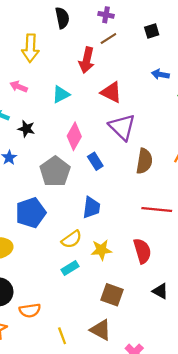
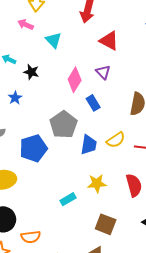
pink arrow: (19, 87) -> (26, 25), moved
cyan triangle: (61, 94) -> (53, 40), moved, turned -48
purple triangle: (122, 127) -> (103, 72), moved, size x0.6
gray pentagon: (55, 171) -> (63, 125), moved
yellow semicircle: (72, 239) -> (116, 140), moved

